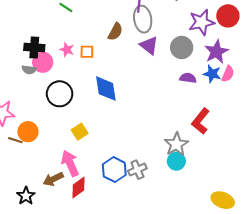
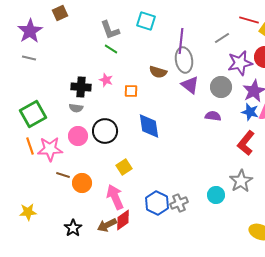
brown semicircle: (115, 32) -> (158, 72), turned 78
pink star: (67, 50) -> (106, 80), moved
pink circle: (43, 62) -> (78, 136), moved
purple semicircle: (188, 78) -> (213, 116), moved
red L-shape: (201, 121) -> (246, 143), moved
orange circle: (28, 132) -> (82, 183), moved
gray star: (176, 144) -> (241, 181), moved
brown arrow: (53, 179) -> (107, 225), moved

